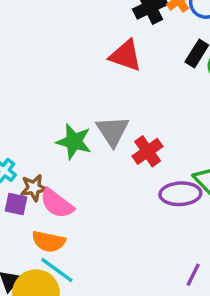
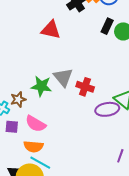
red triangle: (126, 56) -> (51, 30), moved
red cross: (148, 151) -> (85, 87), turned -30
brown star: (34, 188) -> (18, 99), moved

